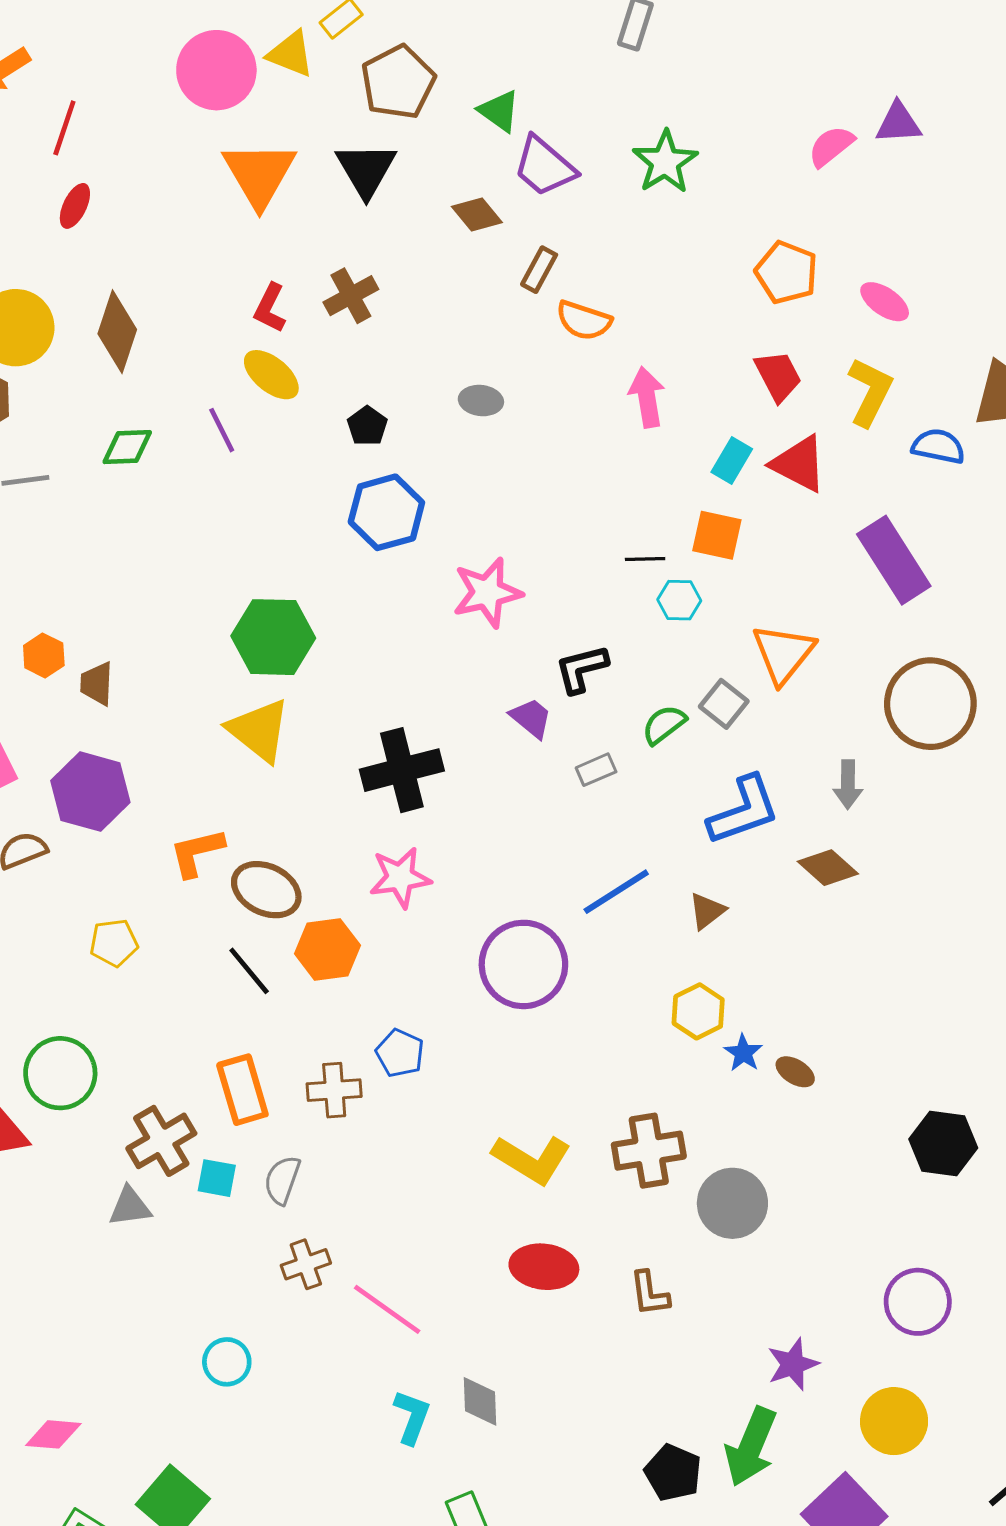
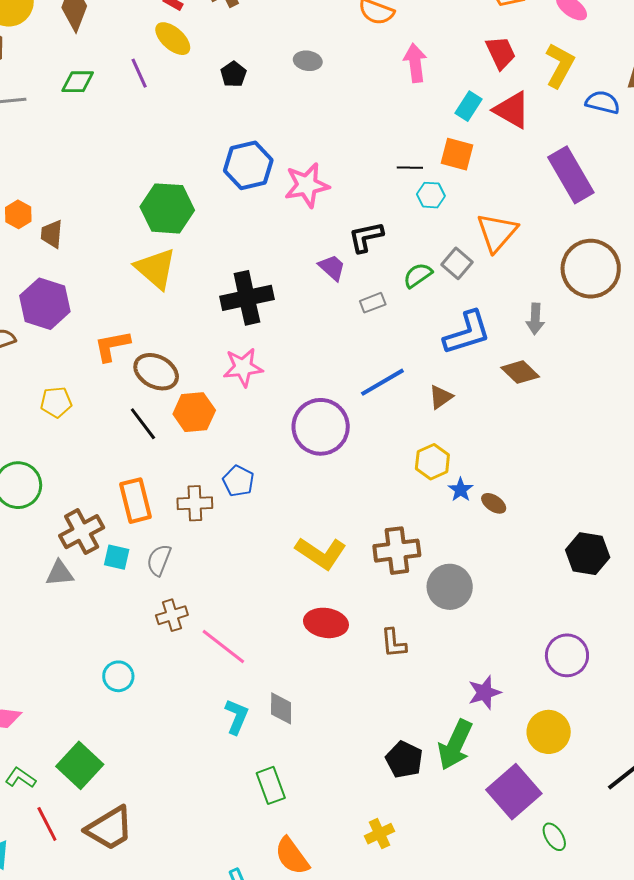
blue hexagon: (386, 512) -> (248, 165), moved

